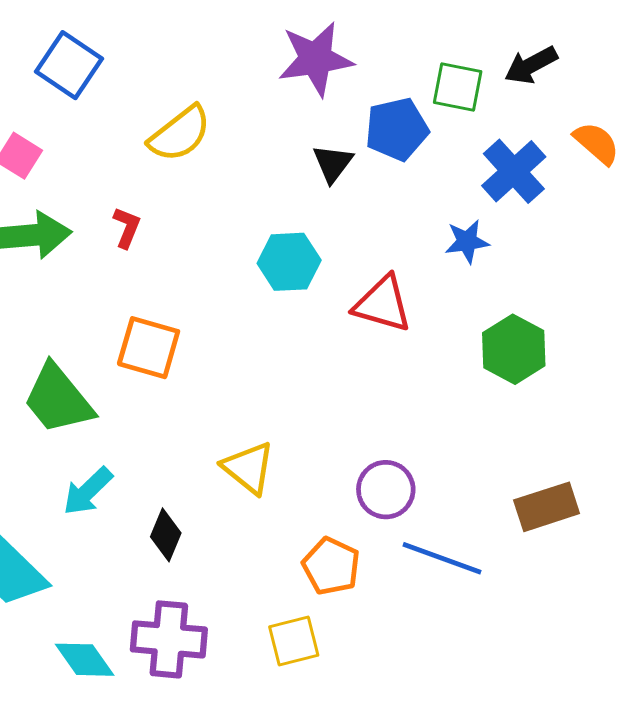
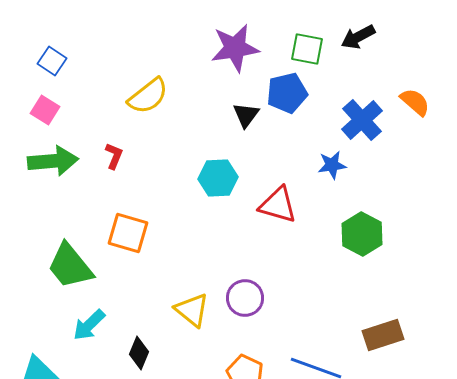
blue square: (69, 65) -> (52, 61), moved, size x0.7
black arrow: (531, 65) -> (358, 37), moved
green square: (458, 87) -> (307, 49), moved
purple circle: (386, 490) -> (245, 298), moved

